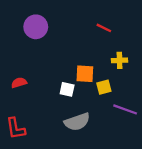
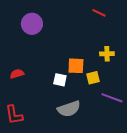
red line: (104, 28) -> (99, 13), moved

